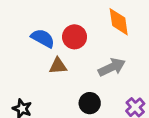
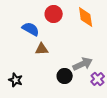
red circle: (75, 37) -> (54, 14), moved
gray arrow: (112, 67) -> (83, 64), moved

